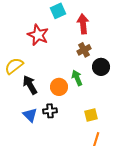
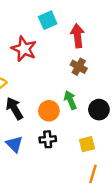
brown cross: (84, 50) -> (79, 67), turned -32
black circle: (101, 67) -> (99, 110), moved
black cross: (50, 111) -> (48, 139), moved

